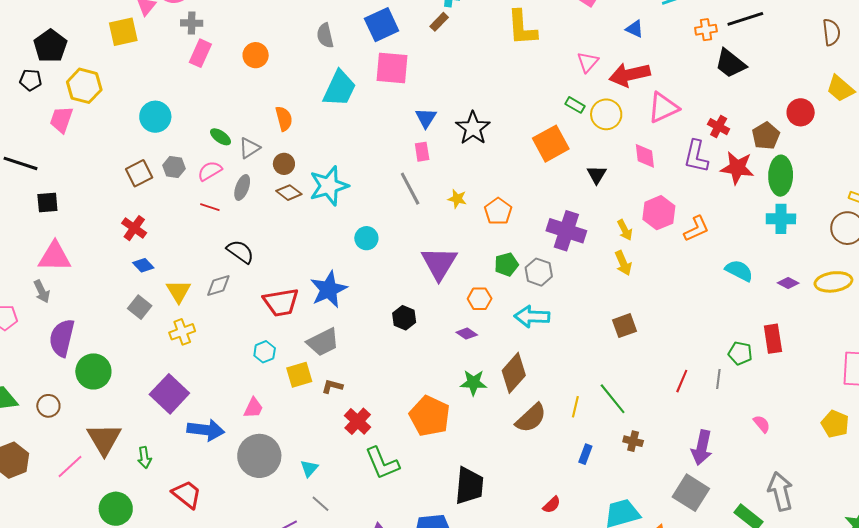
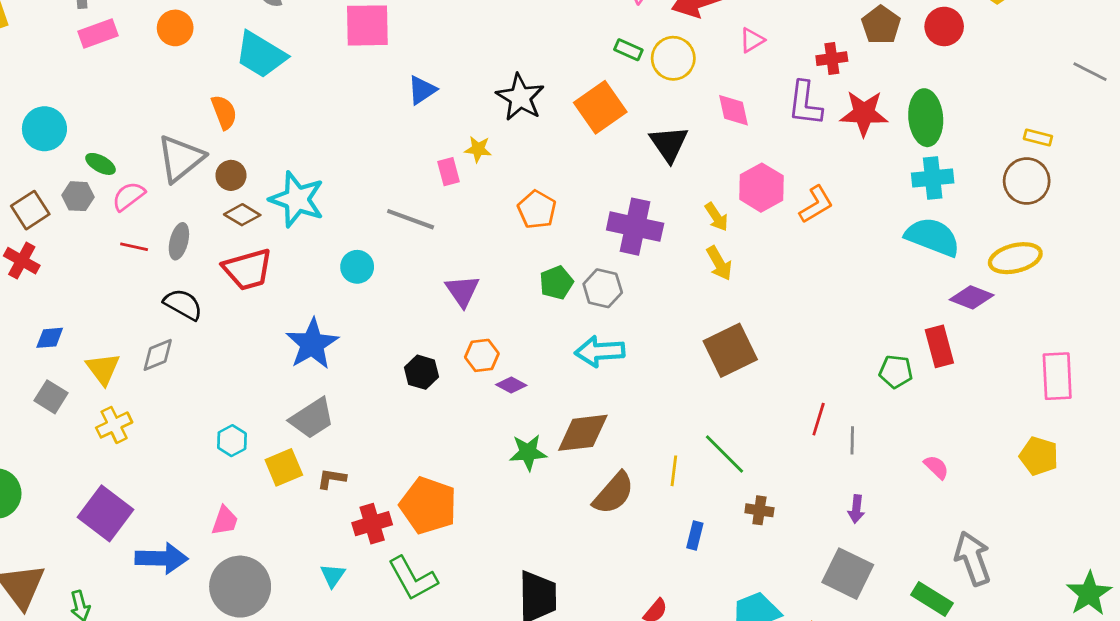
pink rectangle: (200, 53) -> (98, 33), turned 52
cyan trapezoid: (339, 88) -> (261, 55), moved, turned 102
pink triangle: (663, 107) -> (752, 40), size x0.6
blue triangle: (426, 118) -> (422, 90), turned 30
red cross: (719, 127) -> (832, 59), turned -30
black star: (473, 128) -> (520, 97), moved
brown pentagon: (766, 136) -> (881, 25), moved
green ellipse: (221, 137) -> (101, 164), moved
gray triangle: (249, 148) -> (181, 158), size x1.6
pink rectangle: (422, 152) -> (449, 172), moved
black triangle: (597, 175) -> (669, 144), size x1.4
cyan star: (329, 186) -> (297, 199), turned -30
gray ellipse: (242, 187) -> (179, 241), moved
gray line: (410, 189) -> (411, 219), moved, turned -36
yellow star: (457, 199) -> (478, 149), moved
red cross: (134, 228) -> (22, 261), moved
purple triangle: (439, 263) -> (462, 291), size x0.7
blue diamond: (143, 265) -> (50, 338), turned -45
cyan semicircle: (739, 271) -> (933, 237), moved, size x1.4
purple diamond: (788, 283) -> (972, 297), moved, size x1.4
orange hexagon: (480, 299) -> (482, 355), moved
red trapezoid: (281, 302) -> (248, 269), moved
brown square: (624, 326) -> (730, 350), size x1.5
brown diamond: (514, 373) -> (583, 433), turned 48
gray line: (718, 379) -> (852, 440), moved
orange pentagon: (430, 416) -> (428, 505), moved
red cross: (358, 421) -> (372, 524), turned 36
purple arrow: (702, 448) -> (856, 509), size x0.6
cyan triangle: (309, 468) -> (333, 575), moved

